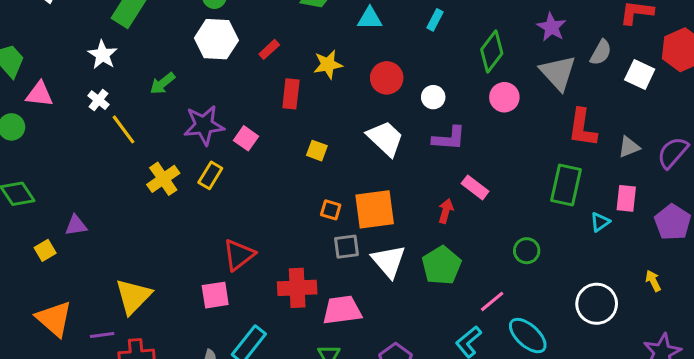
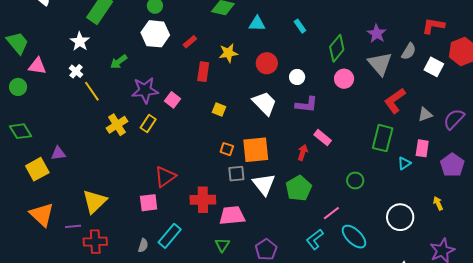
cyan rectangle: (435, 20) -> (300, 26), turned -64
red L-shape: (582, 128) -> (395, 101), turned 44
yellow square: (45, 250) -> (37, 169), size x1.6

